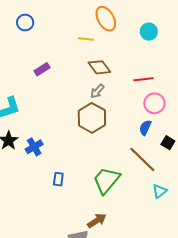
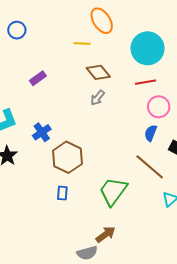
cyan circle: (149, 32) -> (148, 48), moved, size x1.8
brown hexagon: (92, 118) -> (67, 157), moved
blue cross: (34, 147) -> (42, 132), moved

